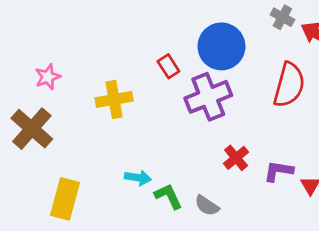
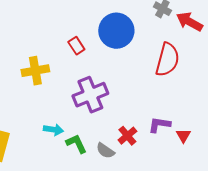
purple cross: (208, 97) -> (90, 95), moved
red cross: (236, 158) -> (127, 136), moved

